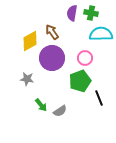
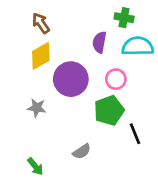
purple semicircle: (72, 13) -> (99, 42), moved
brown arrow: (52, 32) -> (41, 23), moved
green arrow: (41, 105) -> (35, 166), moved

